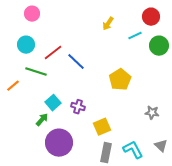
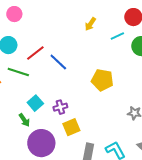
yellow pentagon: (120, 80) -> (102, 80), turned -30
purple cross: (78, 107) -> (60, 107), turned -32
green arrow: (42, 120) -> (24, 120), turned 104
yellow square: (102, 127) -> (71, 127), moved

